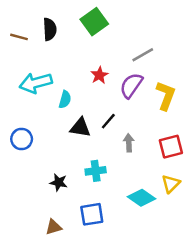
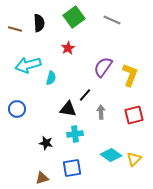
gray line: (143, 55) -> (112, 20), moved, turned 54
red star: (99, 75) -> (68, 48), moved
black triangle: (80, 128) -> (68, 109), moved
yellow triangle: (171, 184) -> (134, 159), moved

